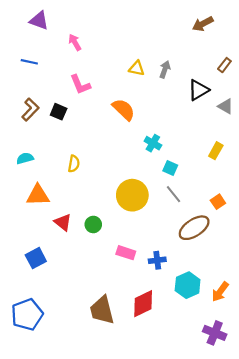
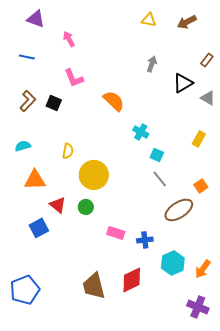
yellow triangle: (137, 68) -> (149, 20), moved
yellow circle: (132, 195) -> (94, 175), moved
blue square: (36, 258) -> (39, 228), moved

